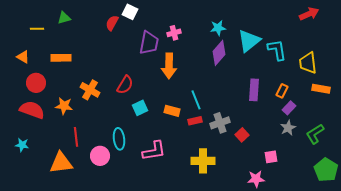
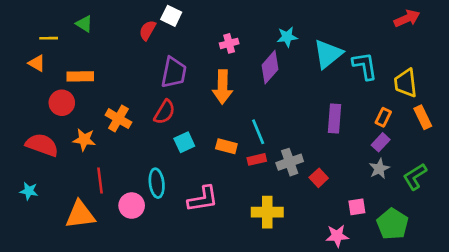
green triangle: (64, 18) -> (84, 24), turned 48
purple trapezoid: (149, 43) -> (174, 72), moved
purple diamond: (219, 53) -> (270, 67), moved
orange triangle: (23, 57) -> (37, 63), moved
red circle: (36, 83) -> (62, 103), moved
orange rectangle: (321, 89) -> (423, 117), turned 54
orange rectangle: (282, 91) -> (383, 117), moved
green pentagon: (326, 170) -> (392, 224), moved

